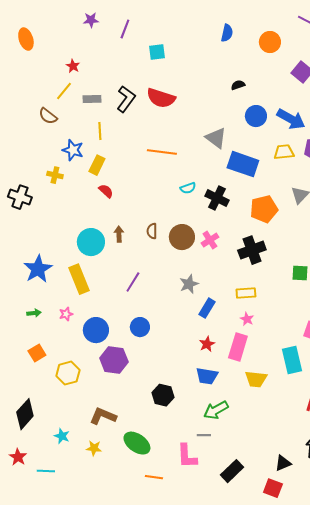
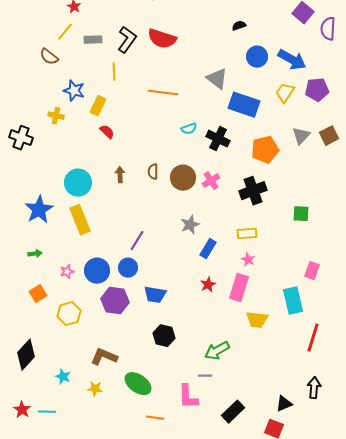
yellow line: (100, 131) -> (114, 72), moved
yellow trapezoid: (284, 152) -> (285, 93), turned -50
cyan circle: (91, 242) -> (78, 183), moved
purple line: (133, 282) -> (137, 241), moved
pink star: (66, 314) -> (67, 272), moved
blue circle: (140, 327) -> (128, 268), moved
blue trapezoid: (207, 376) -> (155, 295), moved
red star: (18, 457) -> (22, 410), moved

